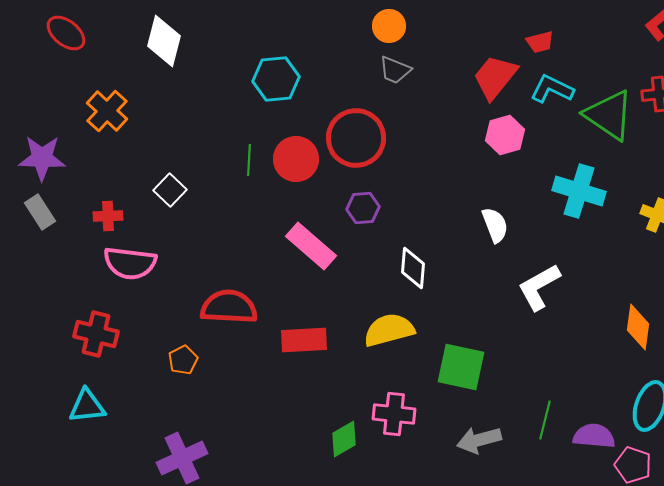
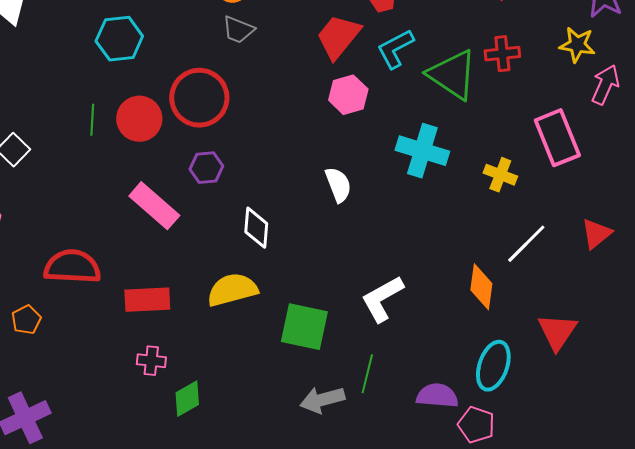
cyan L-shape: (552, 89) -> (395, 49), turned -54
white L-shape: (539, 287) -> (382, 299), moved
pink cross: (394, 414) -> (151, 361), moved, size x0.7
green line: (545, 420) -> (367, 374), moved

